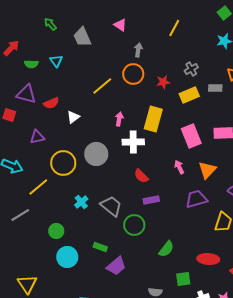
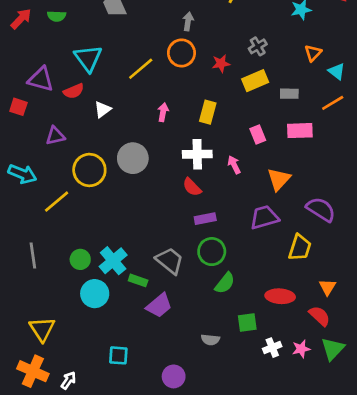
cyan triangle: (56, 61) -> (88, 58), moved, size x1.6
green semicircle: (31, 64) -> (57, 16), moved
gray rectangle: (215, 88) -> (289, 94), moved
yellow rectangle: (153, 119) -> (208, 112), size x0.7
pink rectangle: (191, 136) -> (258, 134), size x0.6
white cross: (133, 142) -> (197, 154), moved
pink arrow: (179, 167) -> (234, 165), moved
cyan cross: (81, 202) -> (113, 261), moved, size x1.5
gray trapezoid: (111, 206) -> (170, 261), moved
gray line: (20, 215) -> (33, 255), moved, turned -66
green circle: (134, 225) -> (212, 252), moved

